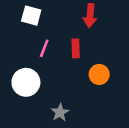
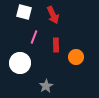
red arrow: (90, 16) -> (53, 15), moved, turned -30
red rectangle: (76, 48) -> (56, 45), moved

